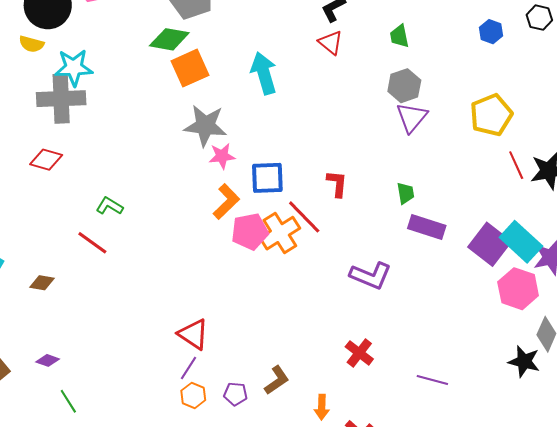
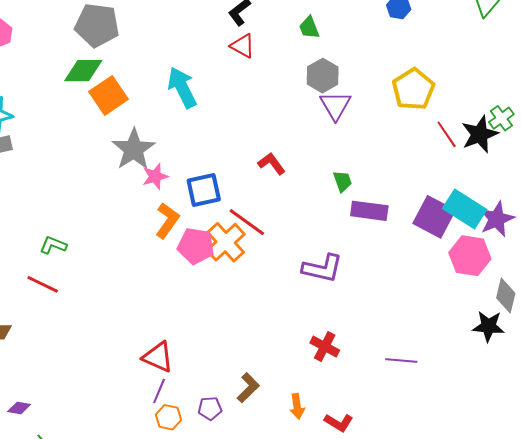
gray star: (205, 126) -> (134, 149), turned -30
red L-shape: (337, 184) -> (272, 164), moved, turned -32
pink pentagon: (250, 232) -> (196, 246), turned 30

